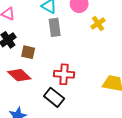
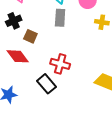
yellow cross: (98, 23) -> (102, 22), turned 32

